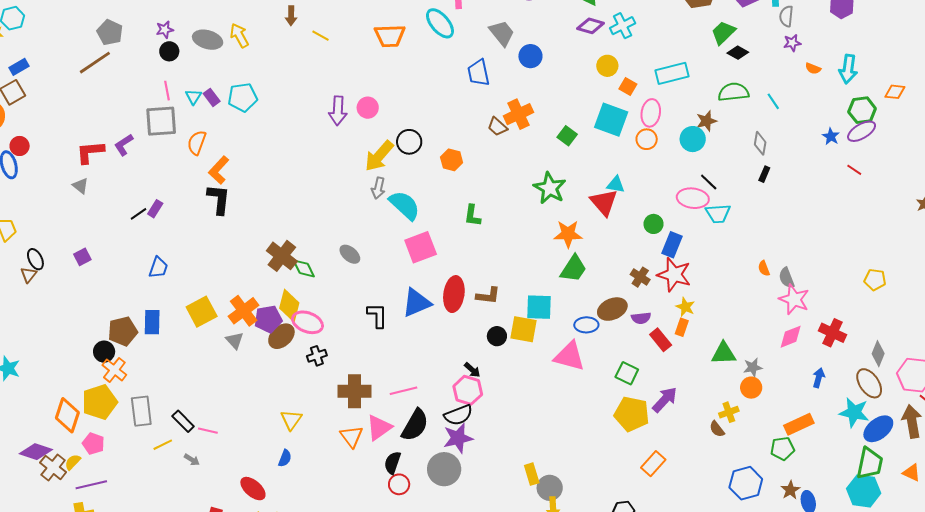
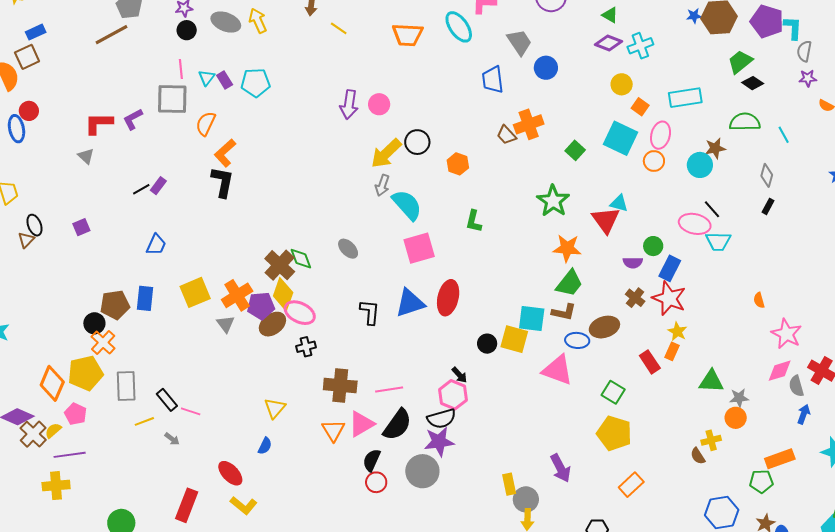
brown cross: (282, 256) -> (280, 265), moved
gray semicircle: (787, 278) -> (796, 386), moved
brown L-shape: (488, 296) -> (564, 312), moved
purple semicircle: (641, 318) -> (633, 263), moved
purple arrow: (665, 400) -> (561, 468), moved, turned 104

